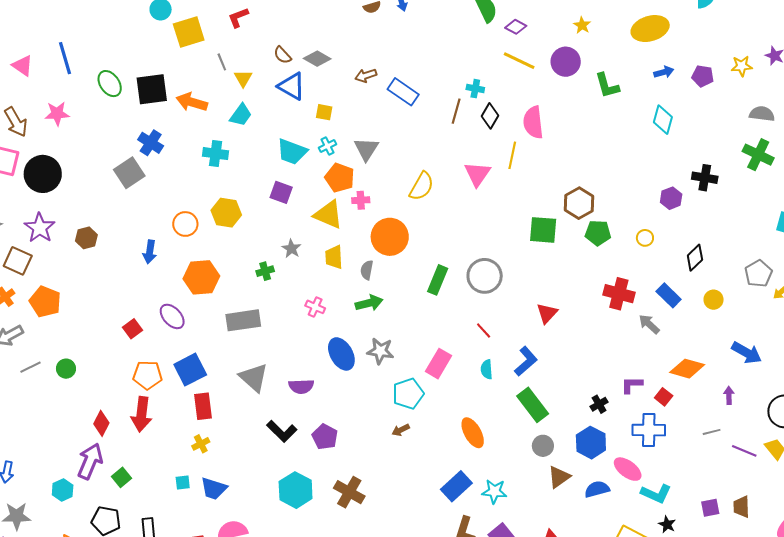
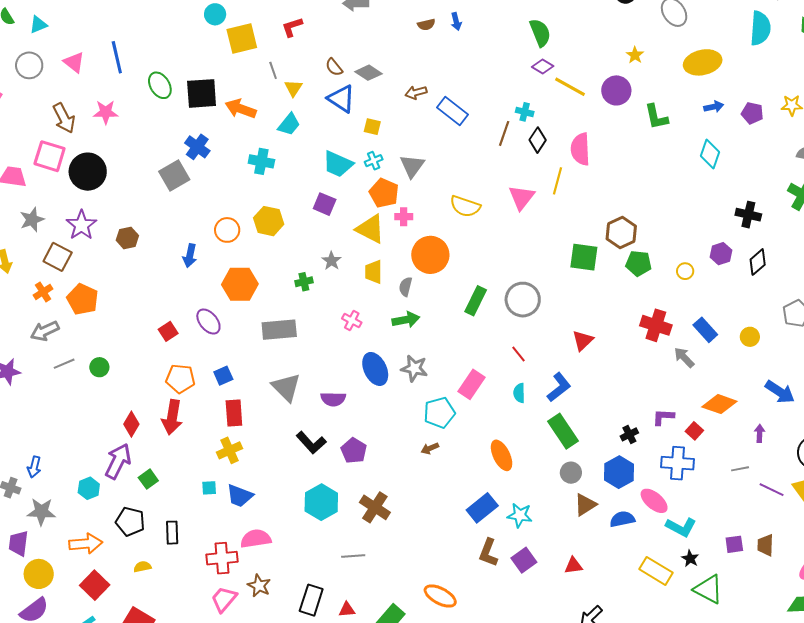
purple diamond: (516, 27) -> (543, 67), moved
yellow semicircle: (421, 186) -> (465, 206), turned 76
purple hexagon: (671, 198) -> (721, 254), moved
black diamond: (695, 258) -> (758, 262), moved
blue square: (190, 370) -> (223, 376), size x0.6
yellow cross: (201, 444) -> (230, 450), size x1.4

